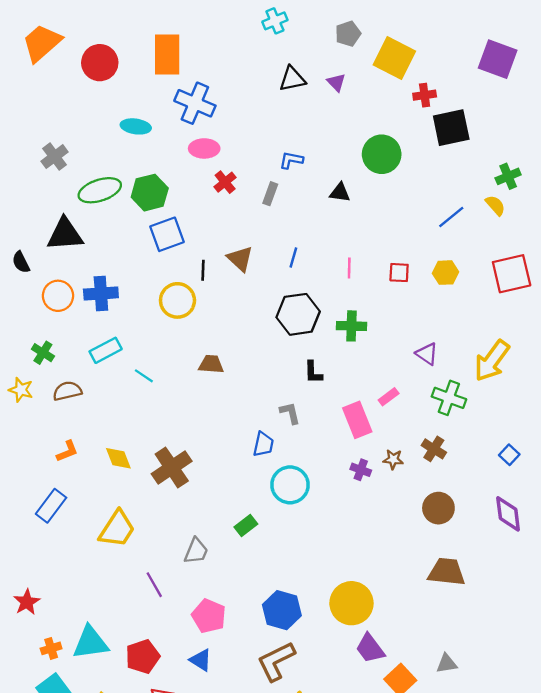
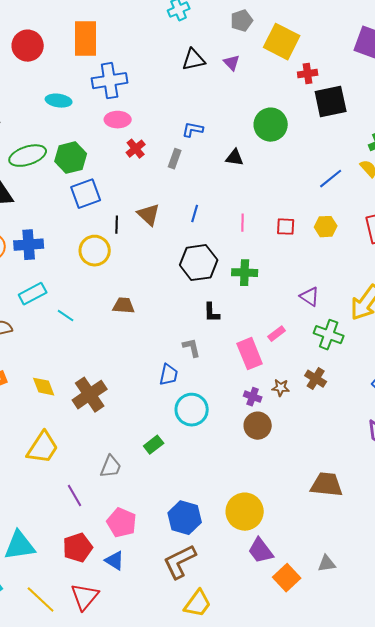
blue cross: (195, 103) -> (110, 81), turned -32
brown circle: (438, 508) -> (258, 426), moved
red pentagon: (143, 657) -> (78, 548), moved

